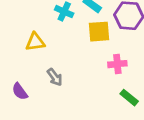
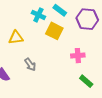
yellow square: (99, 32) -> (54, 31), moved, turned 30

